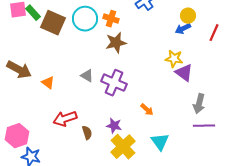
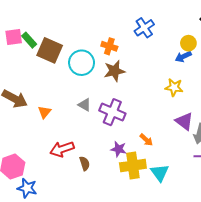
cyan circle: (85, 19) -> (82, 63), moved
purple triangle: (184, 73) -> (184, 121), moved
orange triangle: (48, 83) -> (45, 112), turned 32
purple star: (114, 126) -> (119, 149), moved
yellow cross: (123, 147) -> (133, 166), moved, turned 35

